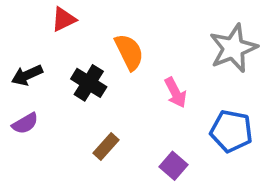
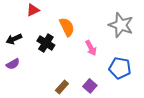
gray star: (233, 48) -> (121, 25), turned -30
brown rectangle: (106, 147) -> (62, 87), moved

